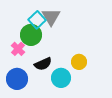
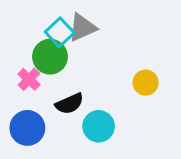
gray triangle: (51, 17) -> (82, 28), turned 36
yellow circle: (79, 62) -> (146, 83), moved

